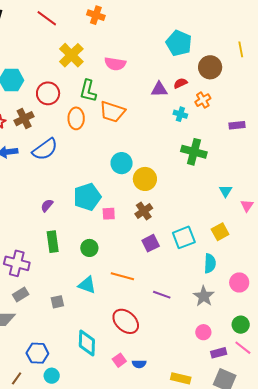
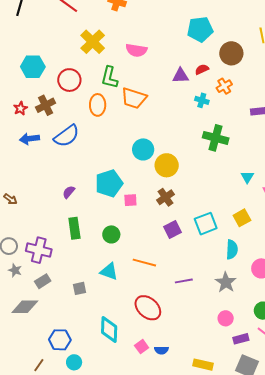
cyan pentagon: (179, 43) -> (200, 29), turned -30
purple line: (162, 295) -> (184, 281), turned -30

